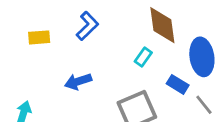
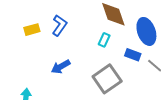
yellow rectangle: (39, 37) -> (32, 30), moved

